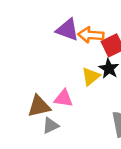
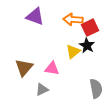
purple triangle: (67, 30) -> (35, 17), moved
brown triangle: (39, 106) -> (24, 68), moved, turned -36

